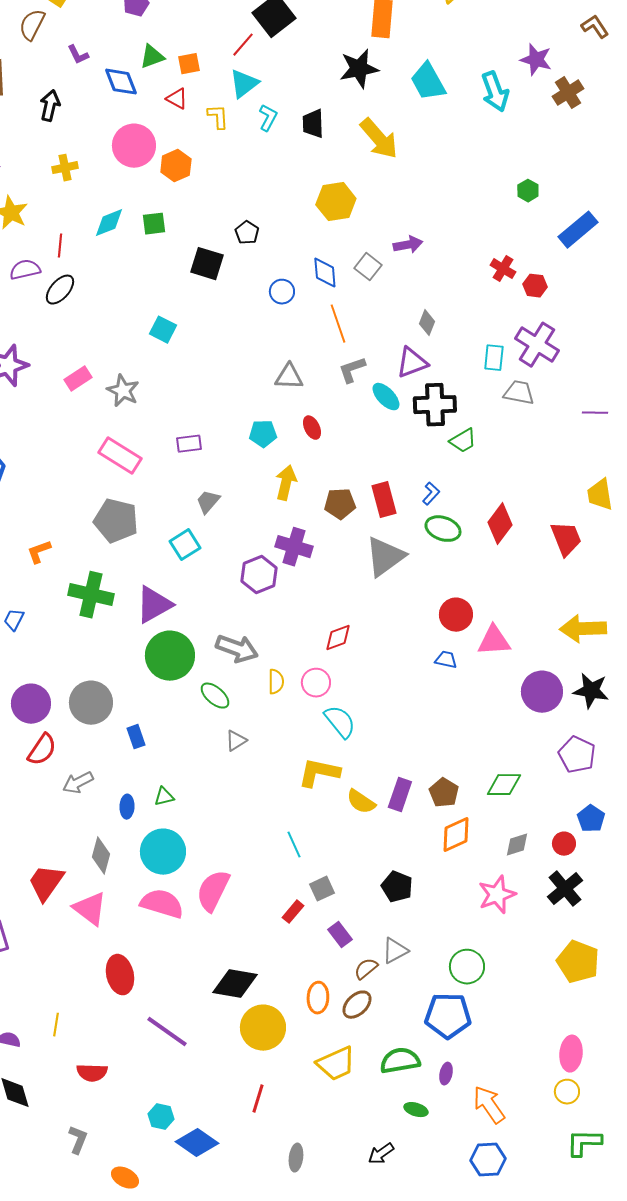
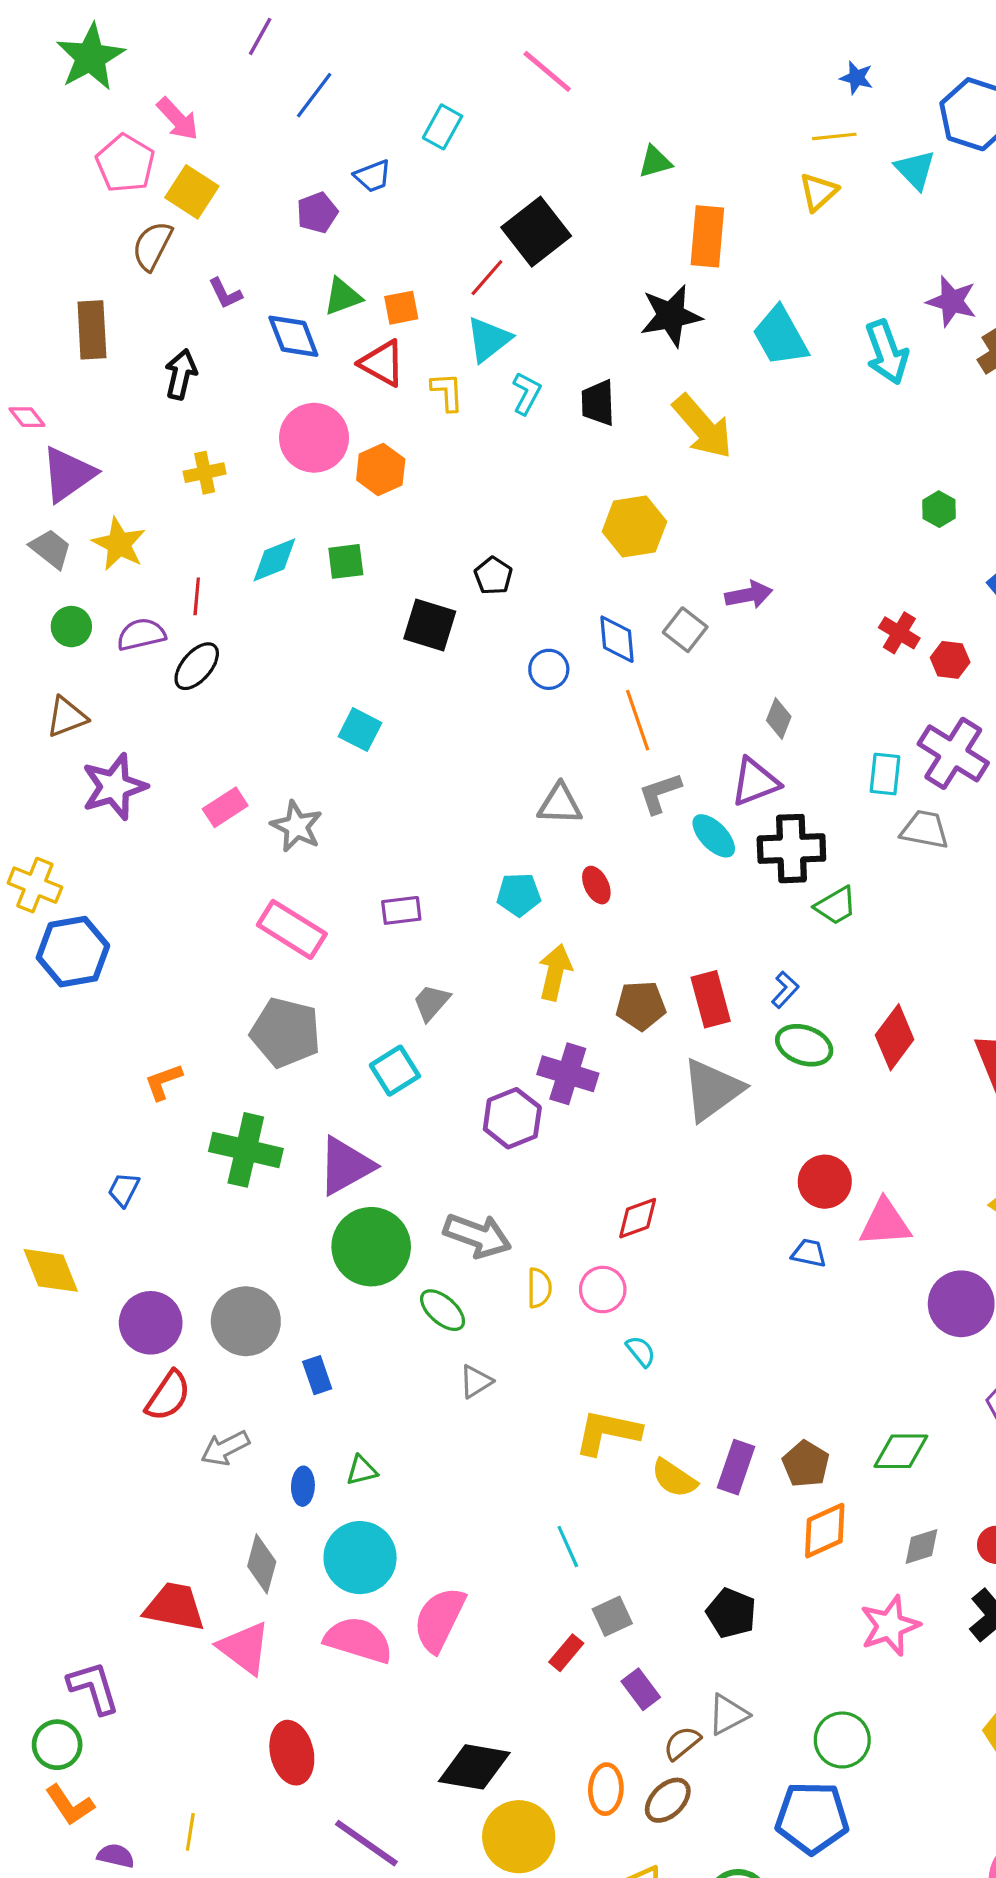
red triangle: (177, 99) -> (382, 363), size x1.4
cyan semicircle: (340, 722) -> (641, 1351), size x0.6
red trapezoid: (46, 883) -> (174, 1607), turned 66

